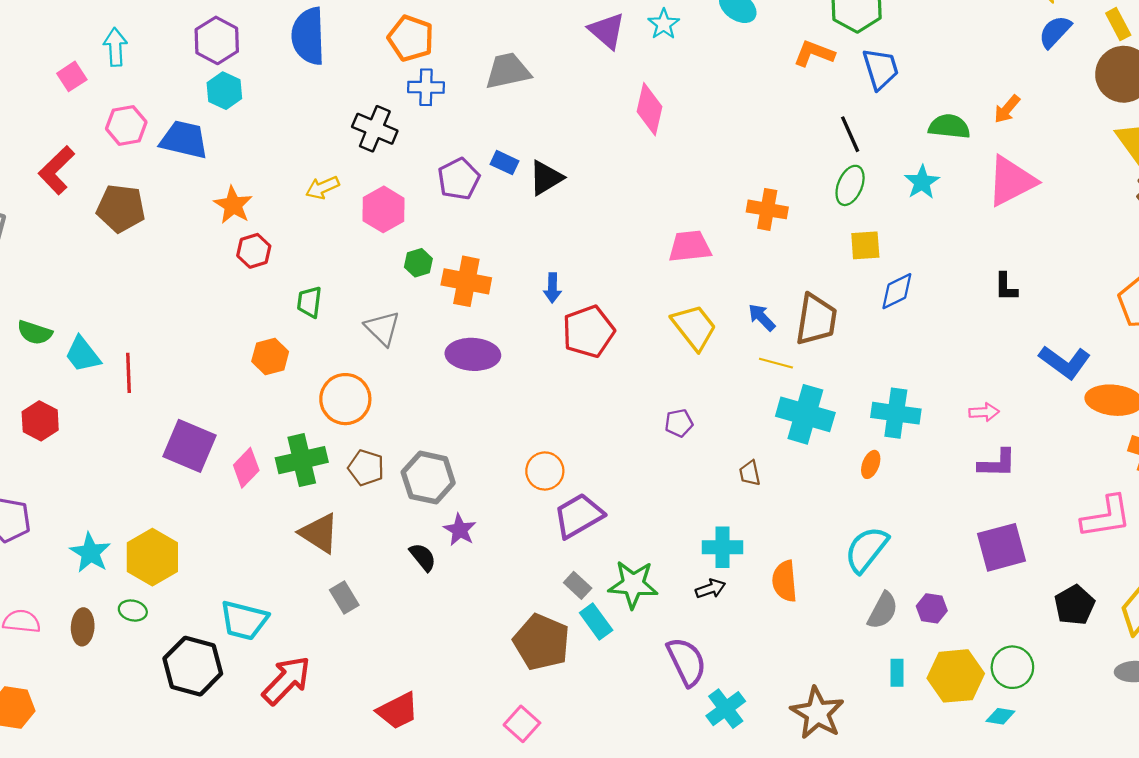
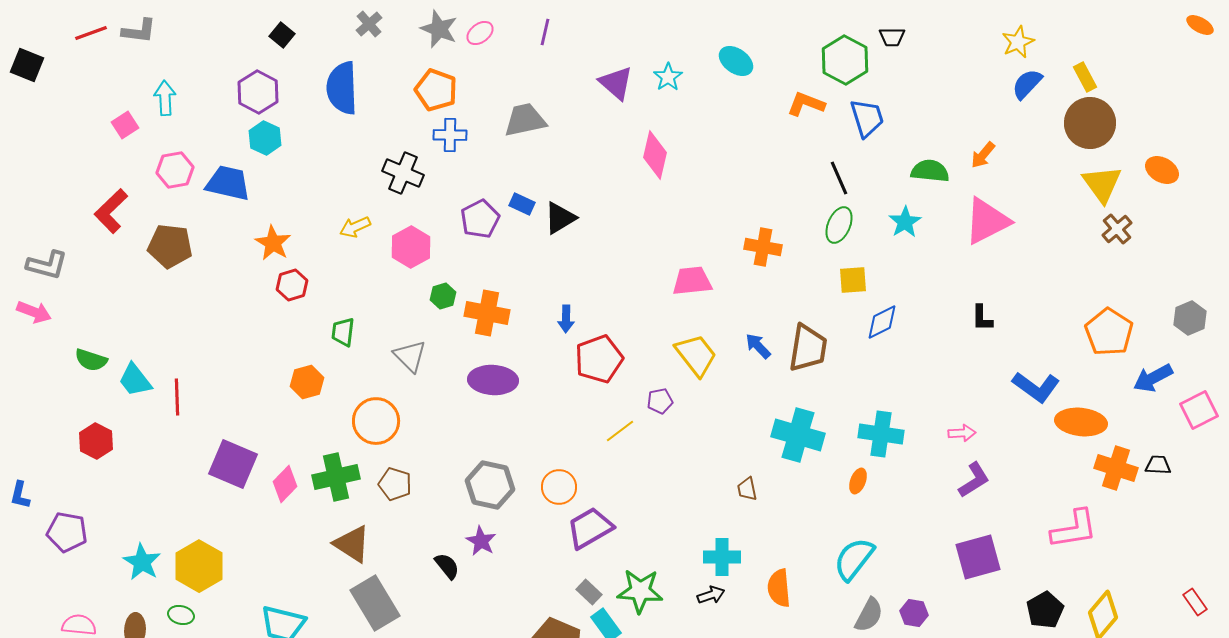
yellow line: (776, 363) -> (620, 431), moved, turned -52
purple pentagon: (679, 423) -> (660, 401), moved
purple L-shape: (997, 463) -> (974, 480), turned -33
gray hexagon: (428, 478) -> (490, 485), moved
gray rectangle: (344, 597) -> (375, 603), size x1.8

